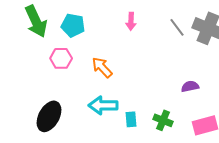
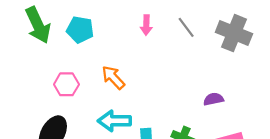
gray line: (177, 27) -> (186, 27), moved
pink hexagon: (61, 58) -> (66, 84), moved

